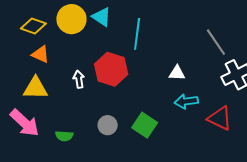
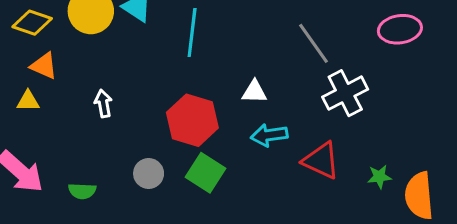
red hexagon: (111, 69) -> (192, 120), moved
yellow triangle: (36, 88) -> (28, 101), moved, size x0.6

